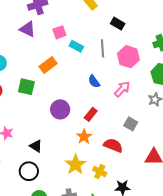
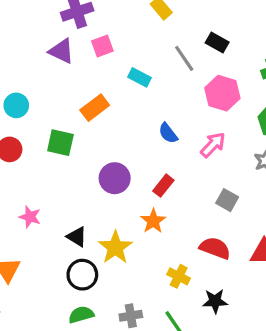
black rectangle: (118, 24) -> (217, 42), moved
pink square: (59, 32) -> (102, 46), moved
gray line: (102, 48) -> (184, 58), moved, turned -30
red semicircle: (113, 145) -> (215, 248), moved
yellow star: (76, 165) -> (115, 247), moved
black circle: (29, 171) -> (82, 275), moved

